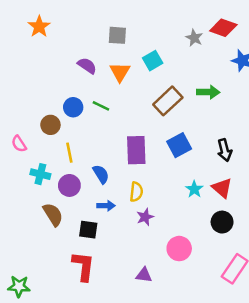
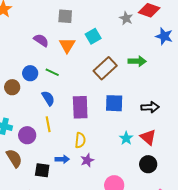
blue square: (179, 145) -> (114, 103), turned 30
black arrow: (225, 150) -> (150, 107), turned -78
yellow line: (69, 153) -> (48, 124), moved
blue semicircle: (101, 174) -> (48, 98), moved
blue arrow: (106, 206) -> (62, 159), moved

